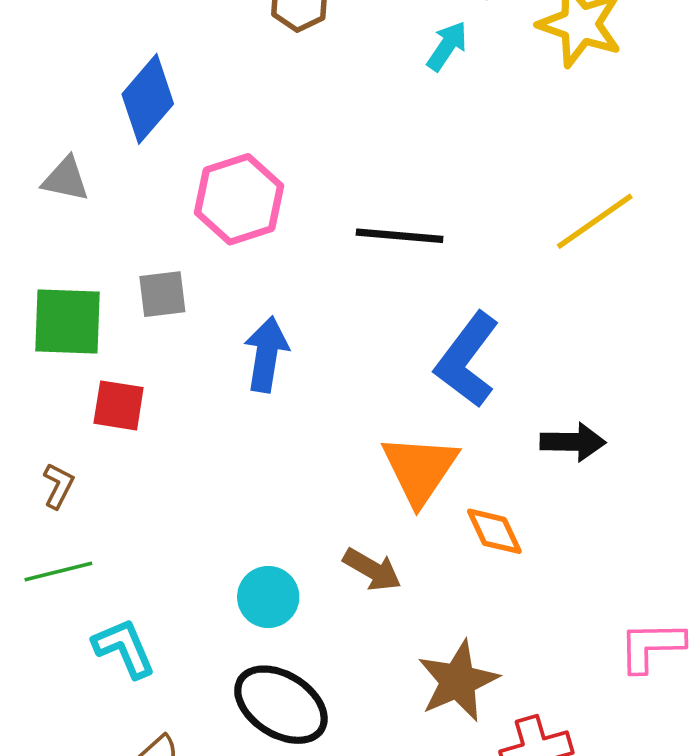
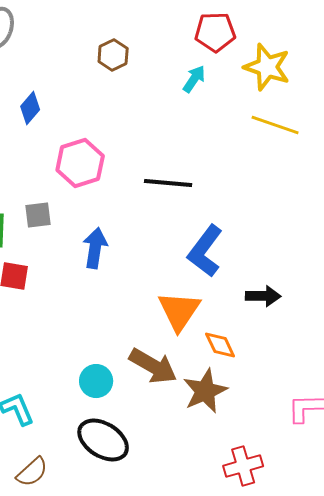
blue diamond: (148, 99) -> (30, 108), size x0.7
yellow line: (595, 221) -> (275, 125), moved, turned 54
brown arrow: (372, 570) -> (153, 366), size x1.5
brown star: (458, 681) -> (205, 391), moved

